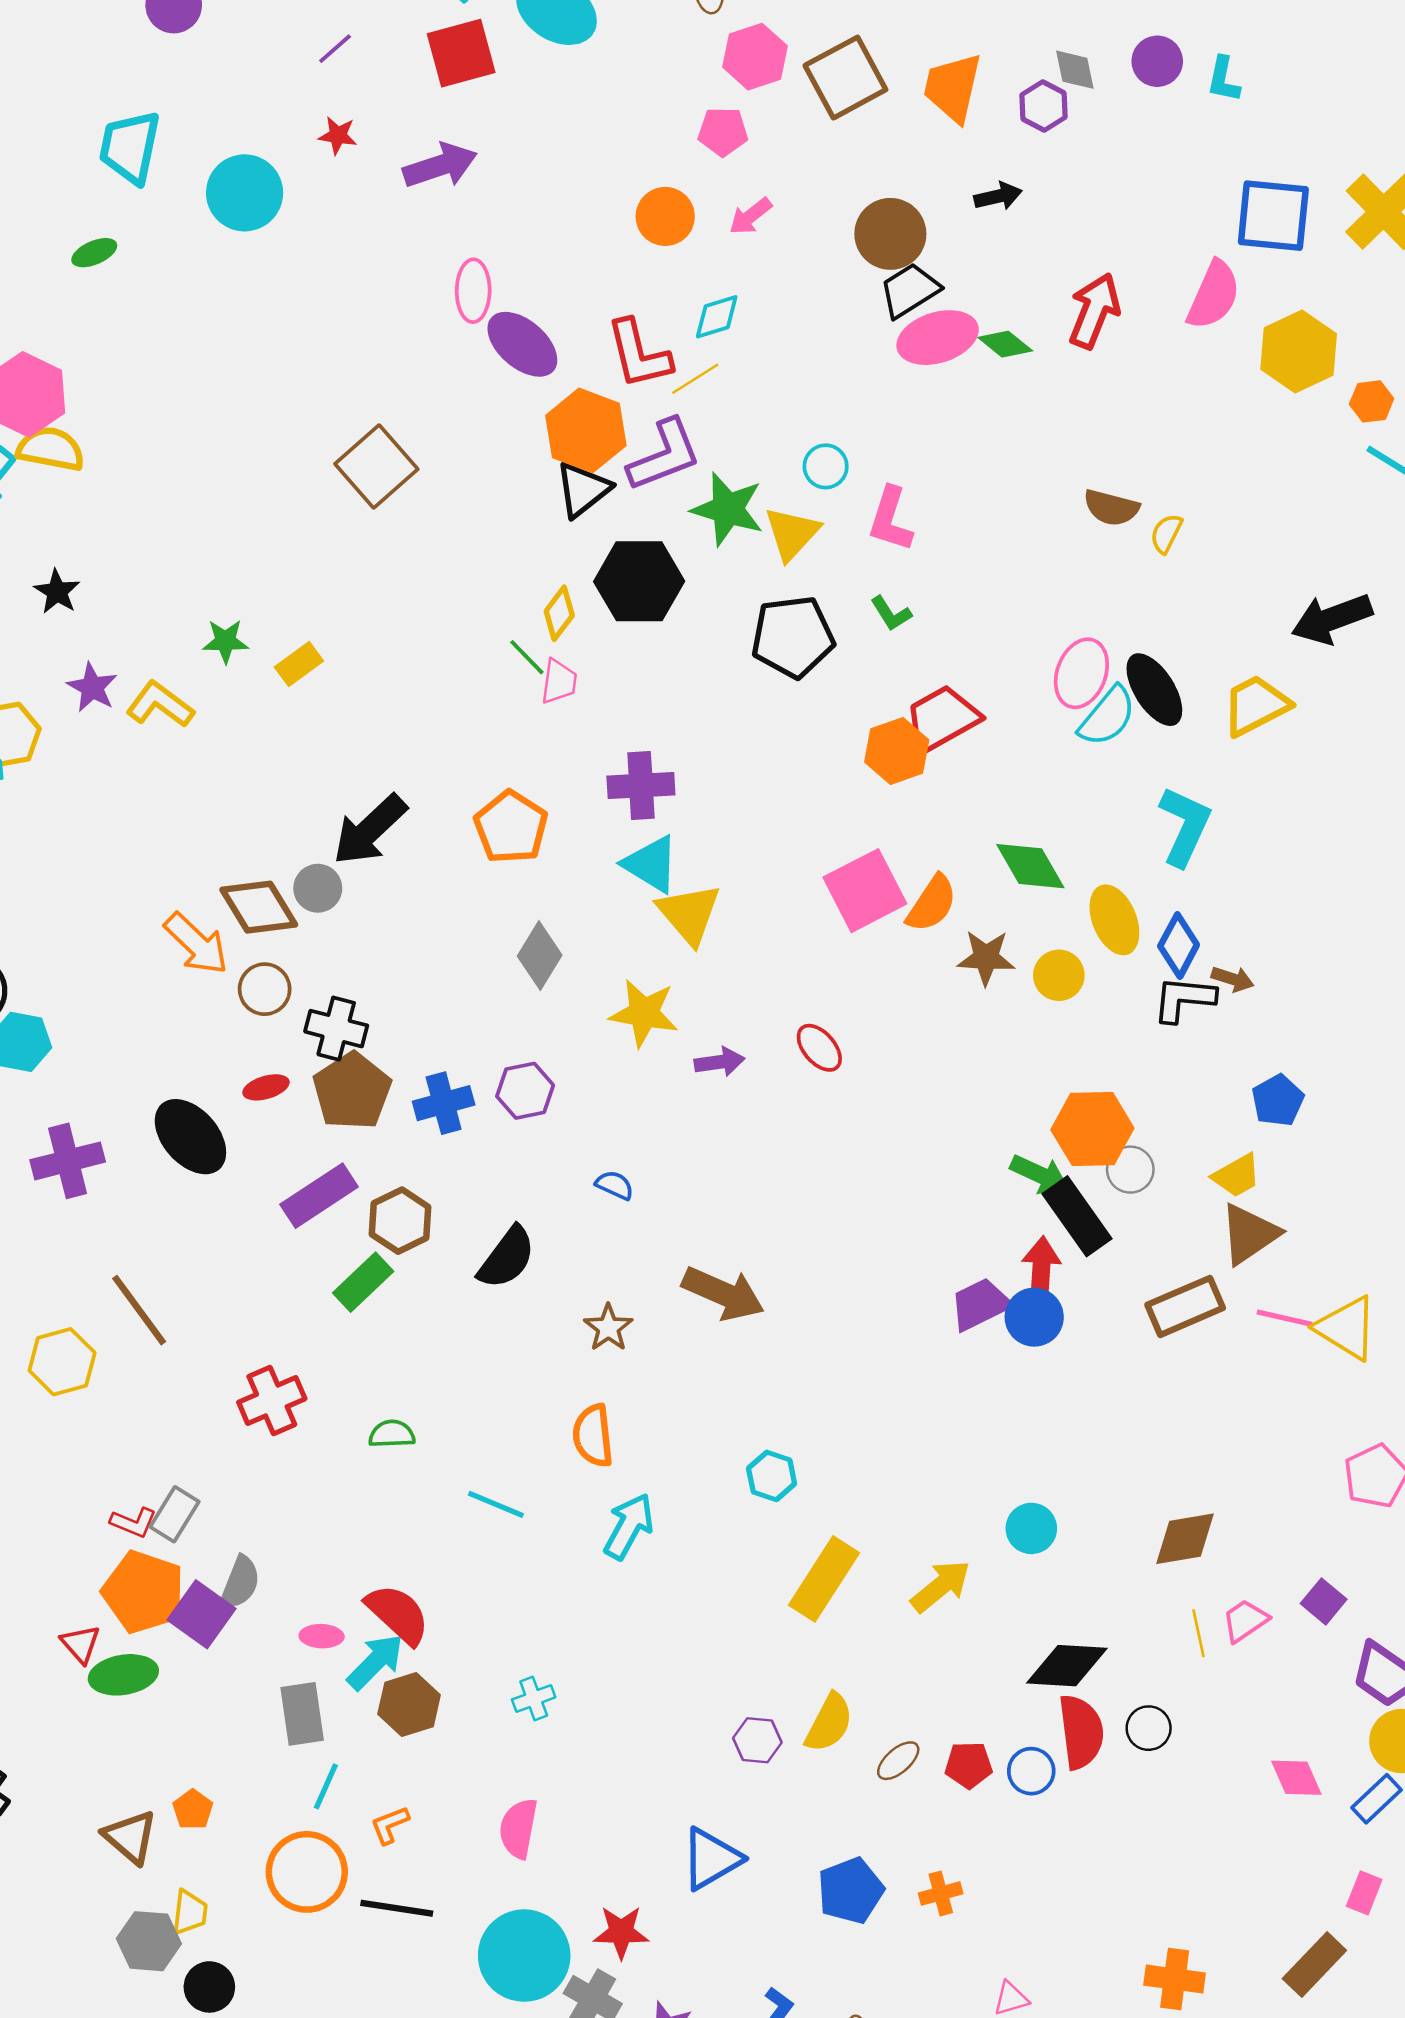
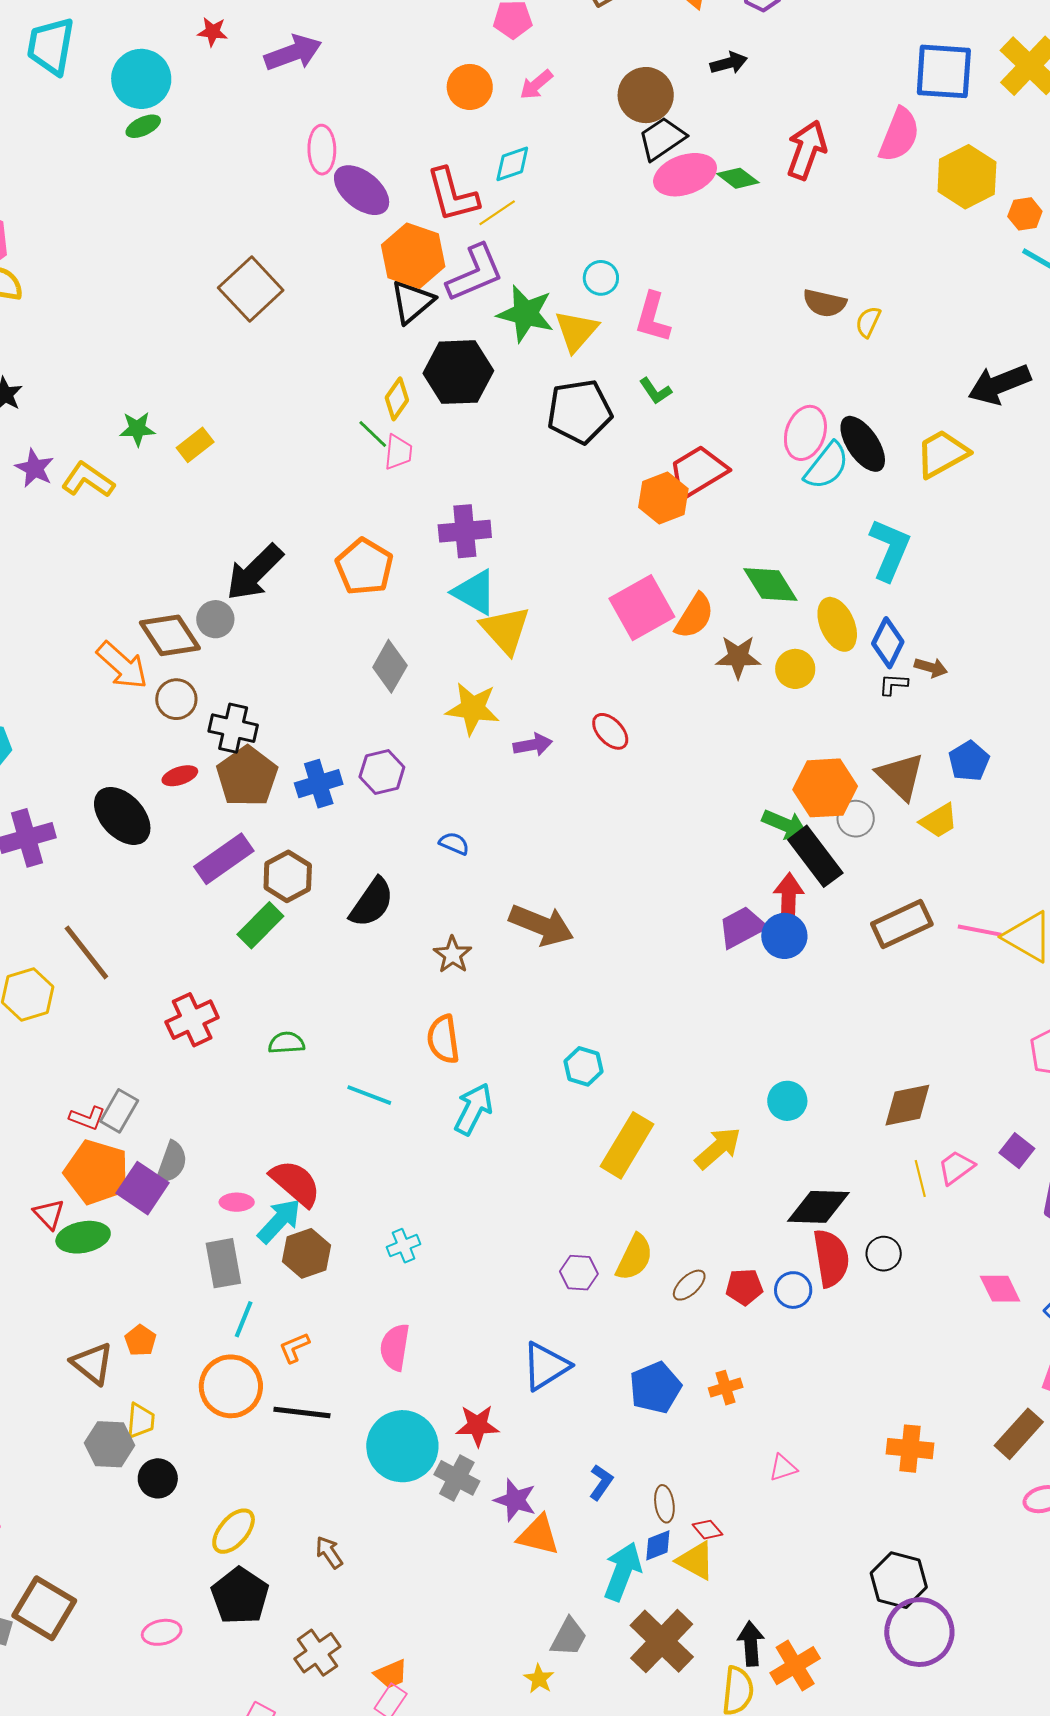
green ellipse: (94, 253) -> (143, 126), moved
black L-shape: (1184, 999) -> (893, 684), size x0.6
brown triangle: (1249, 1234) -> (900, 776), moved, turned -40

